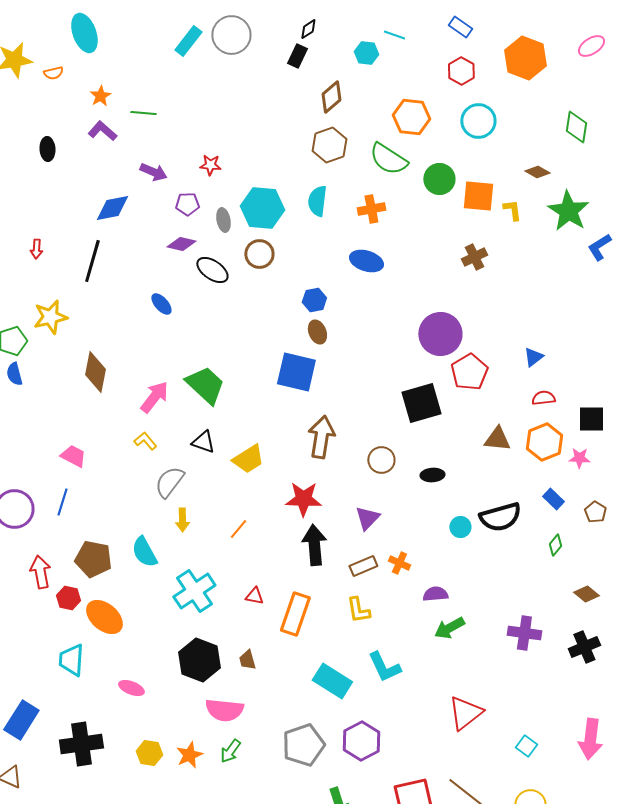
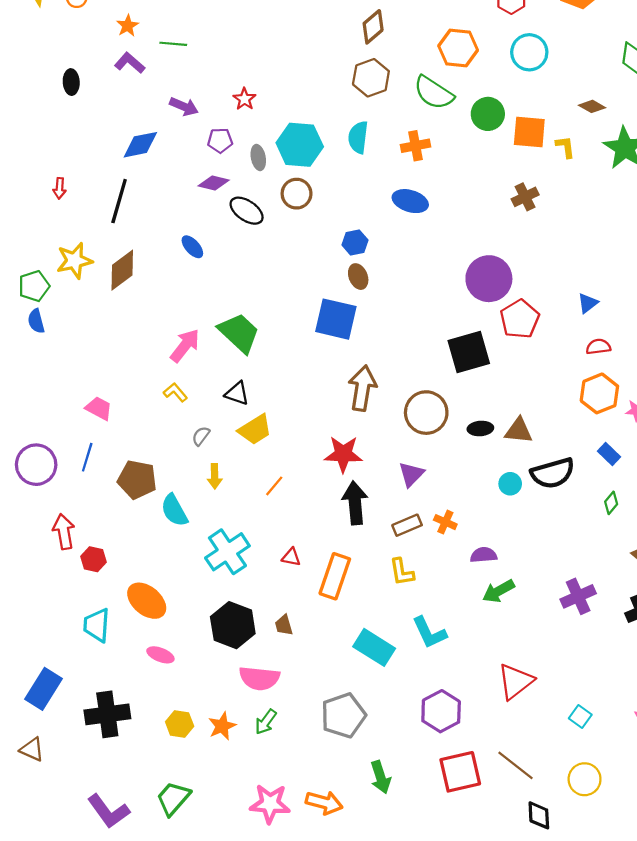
red star: (210, 165) -> (244, 99), turned 30
brown diamond: (95, 372) -> (122, 270), moved, turned 42
brown triangle: (497, 439) -> (519, 431), moved
yellow trapezoid: (248, 459) -> (255, 430), moved
brown circle: (381, 460) -> (426, 413), size x1.5
gray semicircle: (169, 482) -> (201, 436), size x0.6
brown pentagon: (93, 559) -> (137, 480), moved
orange ellipse: (104, 617) -> (147, 601), moved
purple cross: (524, 633) -> (578, 596), turned -32
purple hexagon: (361, 741) -> (441, 711), moved

